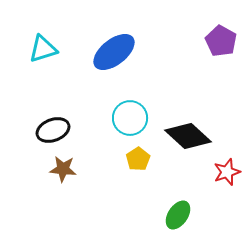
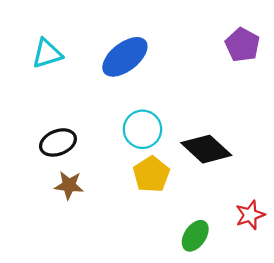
yellow pentagon: (138, 159) -> (151, 174), size x1.4
red star: (227, 172) -> (250, 215), moved

